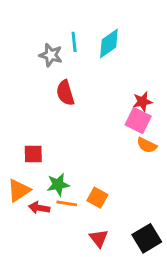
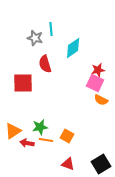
cyan diamond: (109, 43) -> (73, 48), moved
red square: (33, 154) -> (23, 83), moved, size x1.5
red triangle: (99, 238) -> (68, 164), turned -32

